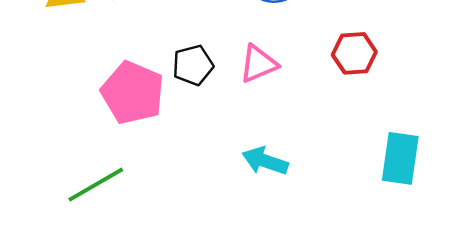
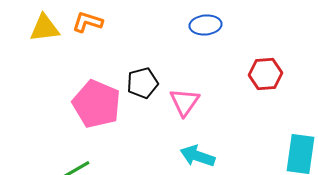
pink triangle: (258, 64) -> (184, 102), moved, turned -32

